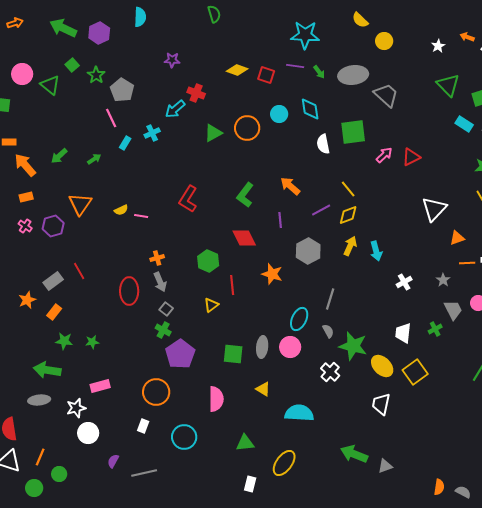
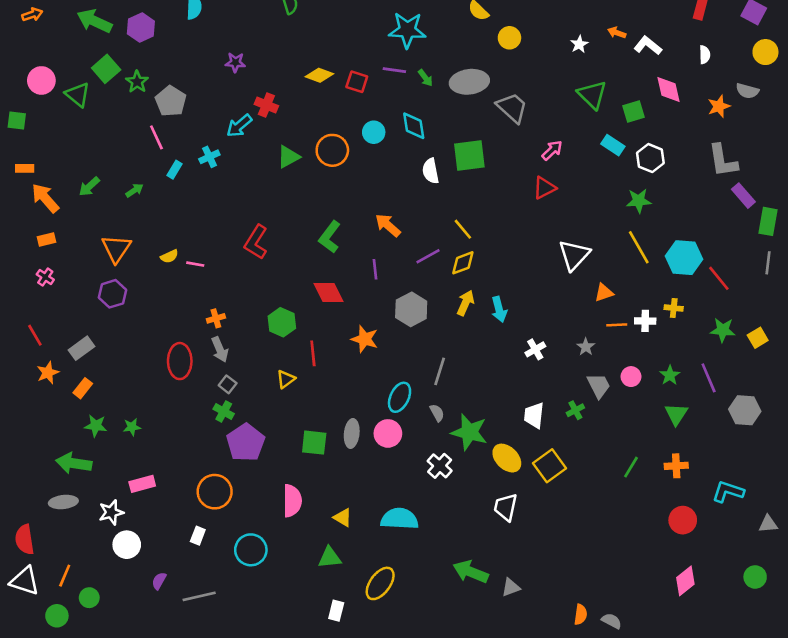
green square: (72, 65) -> (106, 69), size x1.5
pink arrow: (384, 155) -> (552, 150), moved
purple hexagon: (53, 226) -> (112, 294), moved
red line: (79, 271) -> (35, 335), moved
yellow triangle: (263, 389) -> (343, 518), moved

